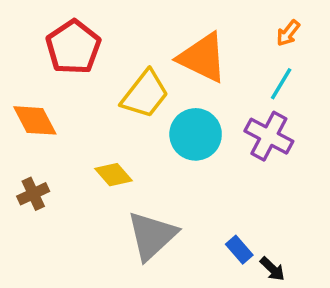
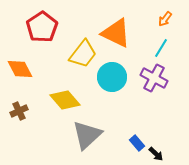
yellow diamond: (113, 175) -> (65, 100), size x1.4

